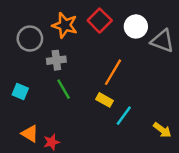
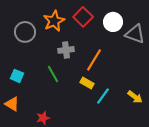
orange star: (65, 25) -> (54, 21), turned 30
gray cross: (56, 60) -> (66, 50), moved
yellow arrow: (162, 130) -> (135, 97), moved
orange triangle: (30, 134) -> (12, 104), moved

